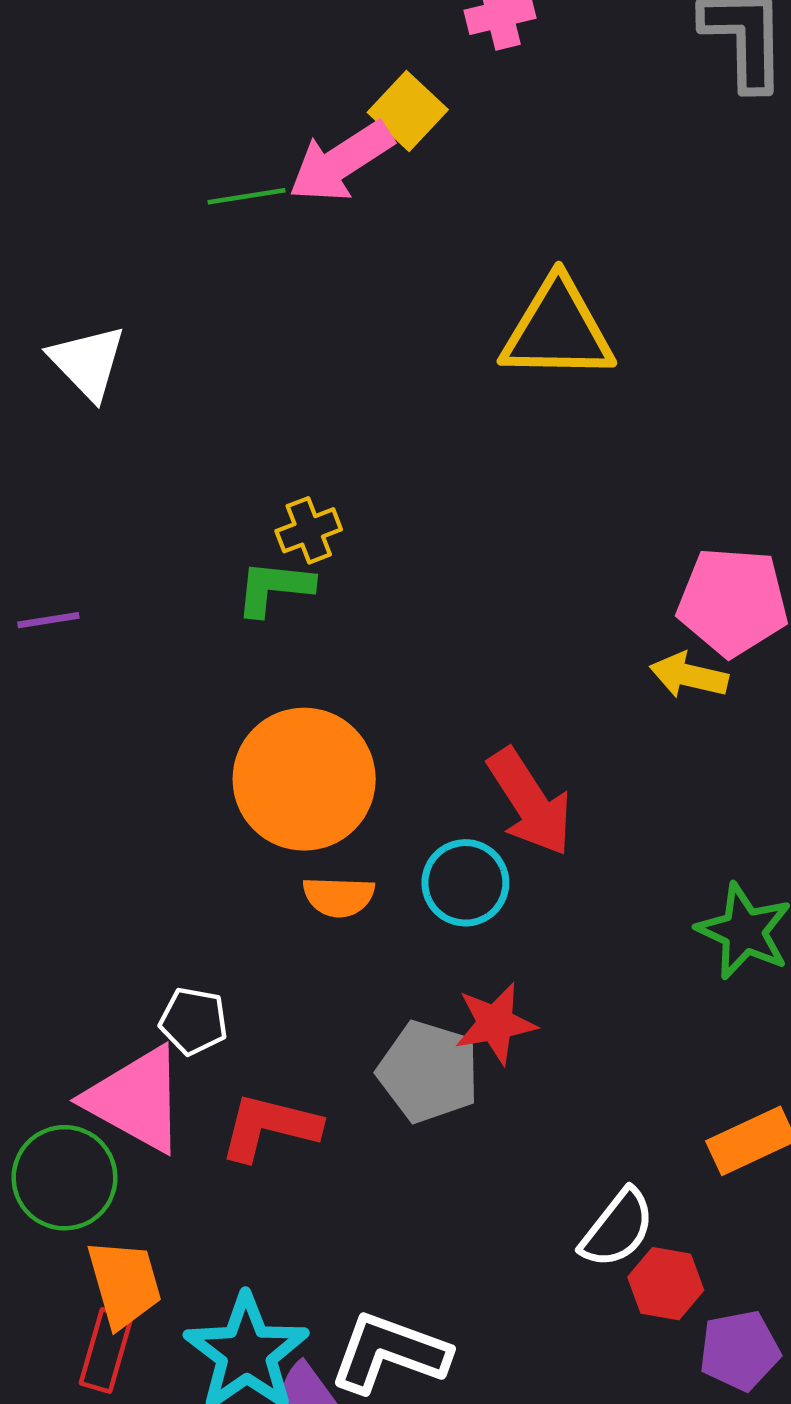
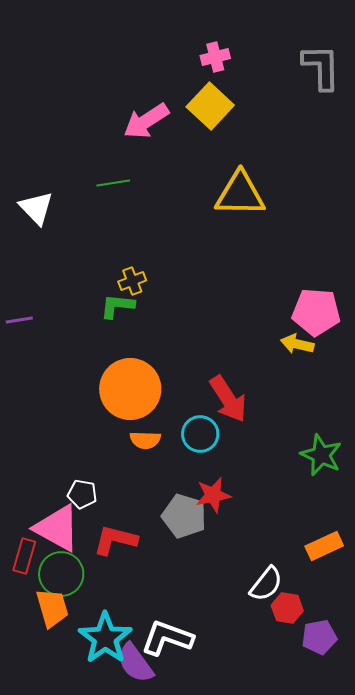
yellow square: (408, 111) -> (210, 106), moved, size x1.4
green line: (247, 196) -> (113, 183), moved
green circle: (64, 1178) -> (61, 574), moved
red rectangle: (106, 1351) -> (24, 556), moved

